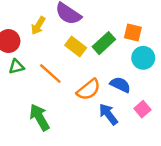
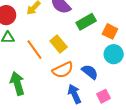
green rectangle: (104, 43) -> (86, 22), moved
yellow rectangle: (76, 46) -> (59, 44), moved

